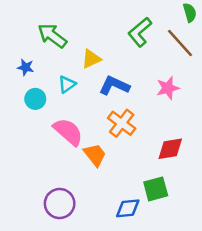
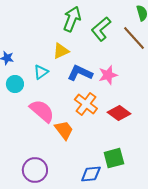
green arrow: (52, 36) -> (72, 19), moved, turned 75
pink star: (168, 88) -> (108, 75), moved
red diamond: (170, 149) -> (119, 113), moved, turned 45

